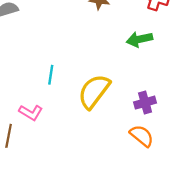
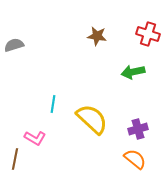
yellow semicircle: (94, 91) -> (92, 119), turned 96

